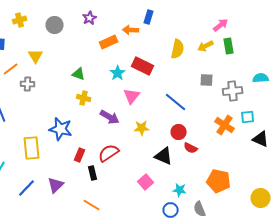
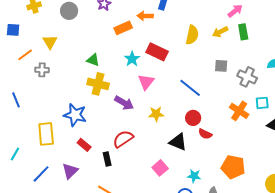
gray cross: (233, 91) -> (247, 77), turned 30
yellow cross: (84, 98) -> (98, 84), size x1.5
red rectangle: (80, 155) -> (84, 145), moved, turned -72

